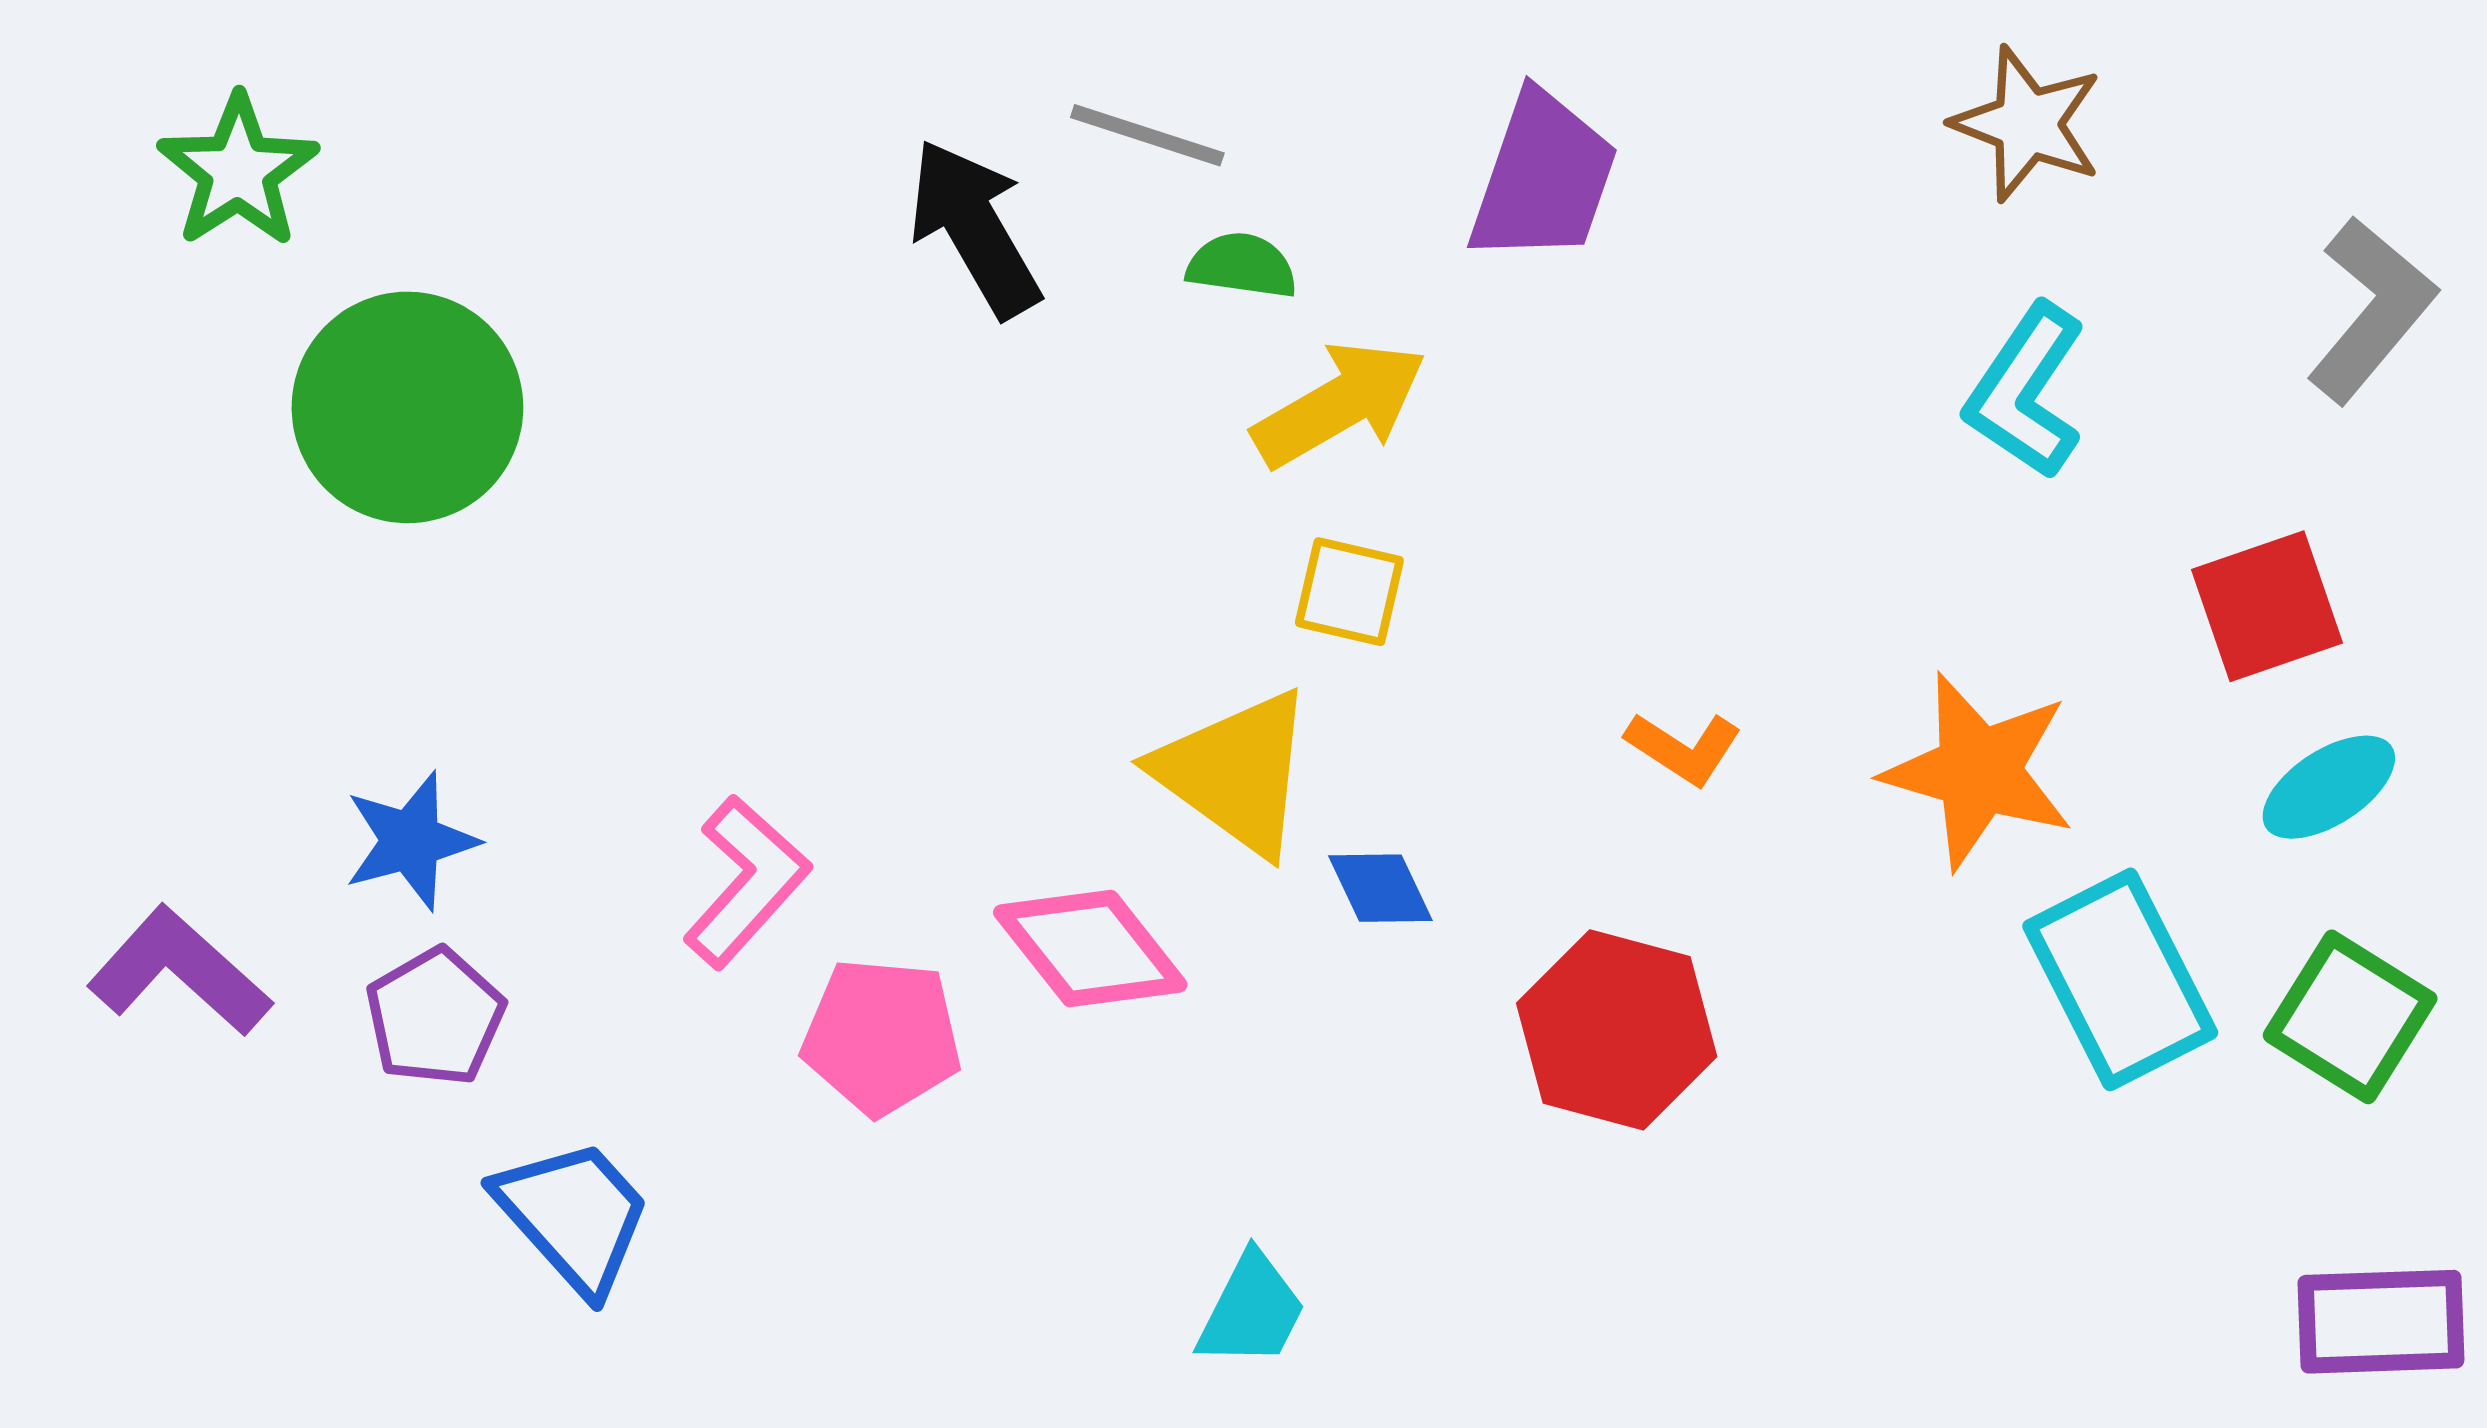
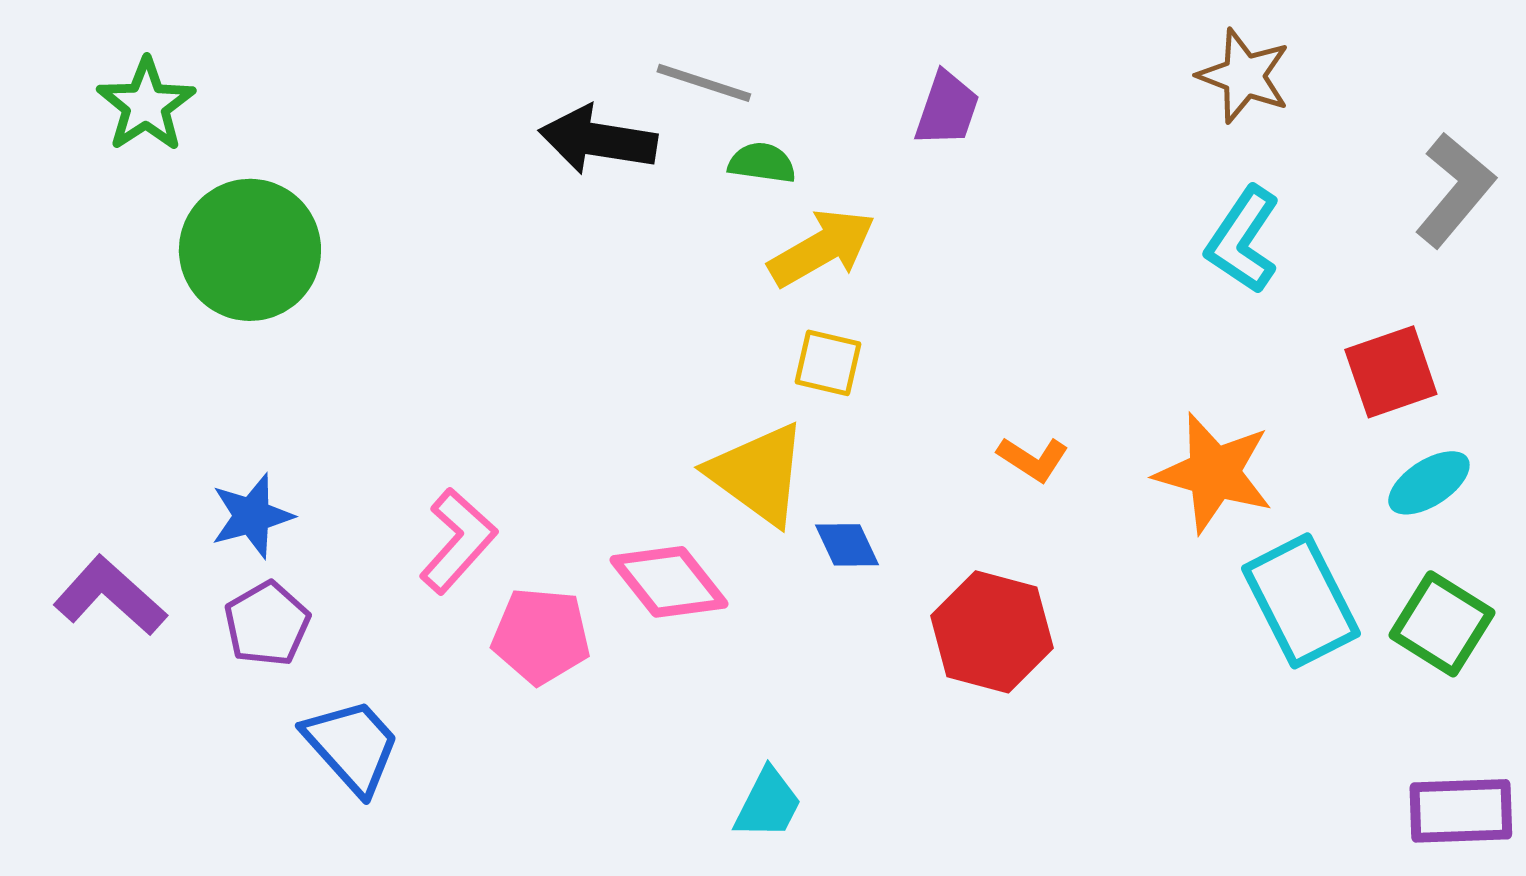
purple trapezoid: (1543, 178) -> (947, 109), size x0.7
black arrow: (975, 228) -> (598, 140), turned -51

